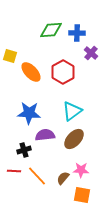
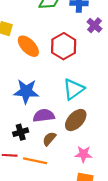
orange line: (37, 176) -> (35, 161), turned -35
brown semicircle: (63, 178) -> (49, 139), moved

